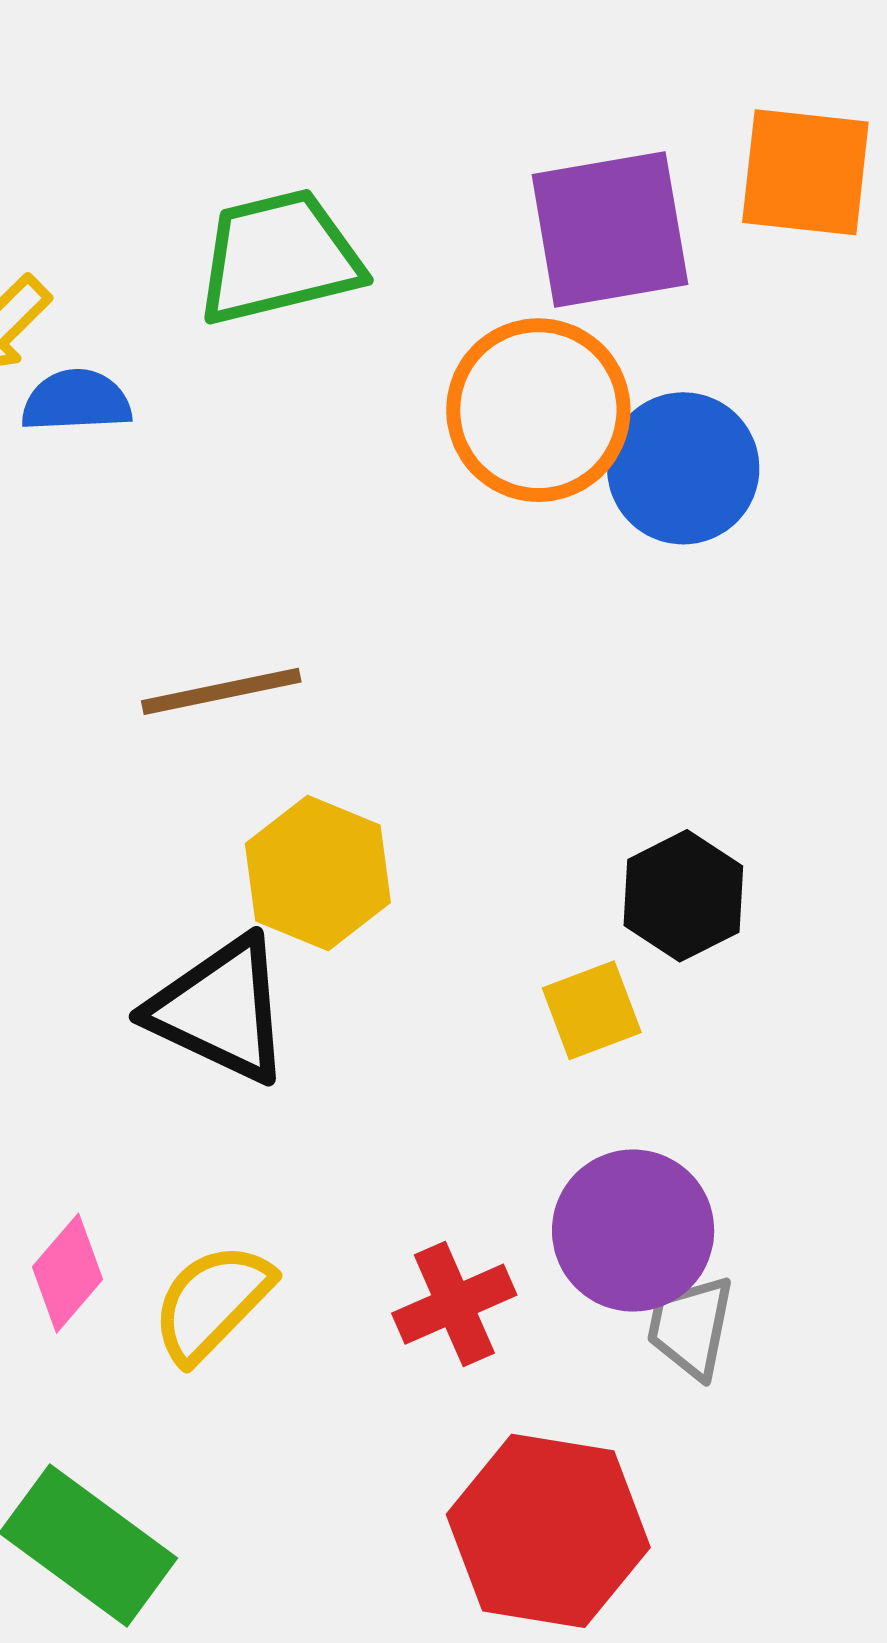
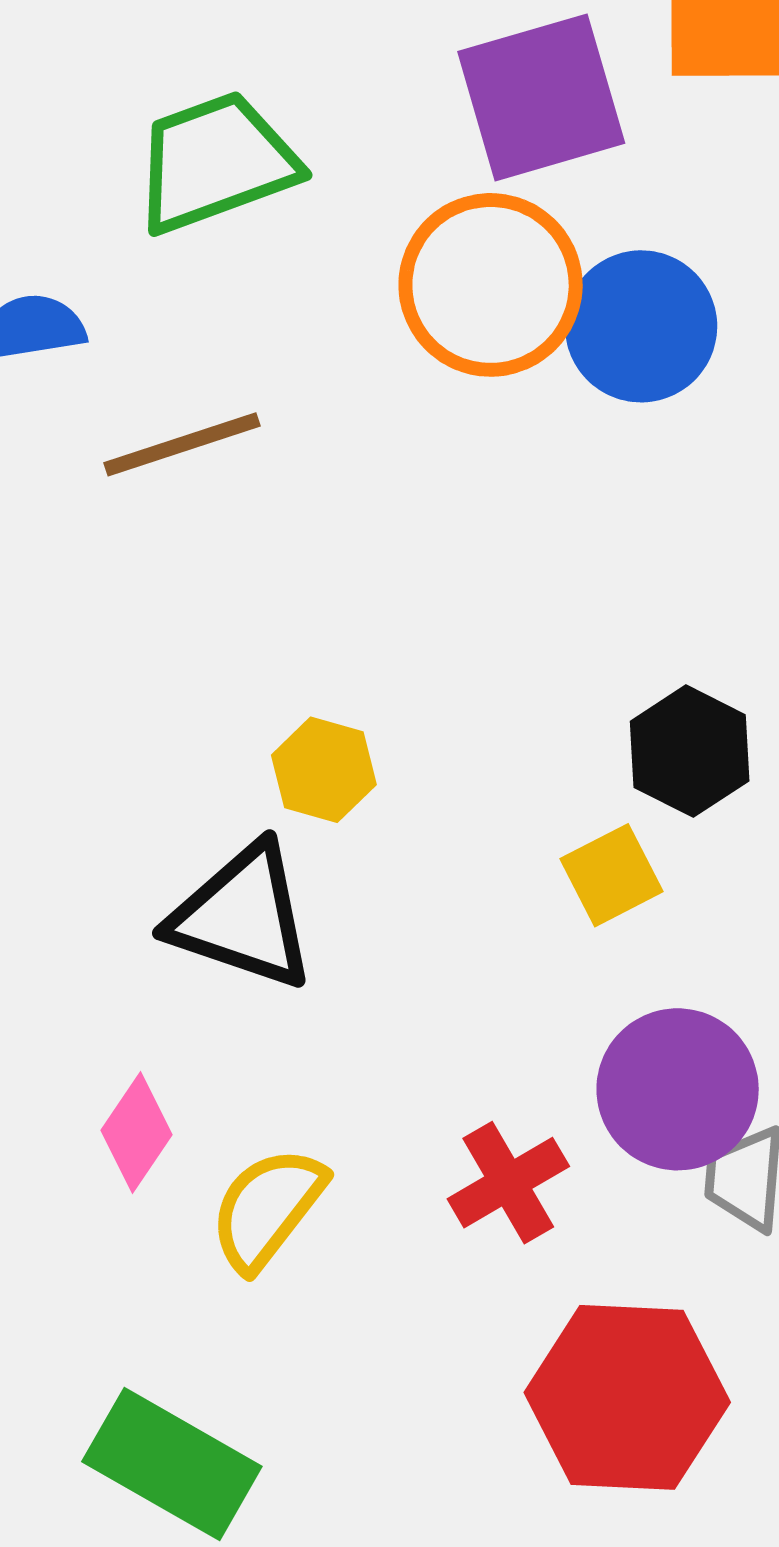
brown line: (221, 691) -> (182, 444), moved
yellow hexagon: (318, 873) -> (324, 770), size x0.7
pink diamond: (67, 1273) -> (136, 1132), moved

